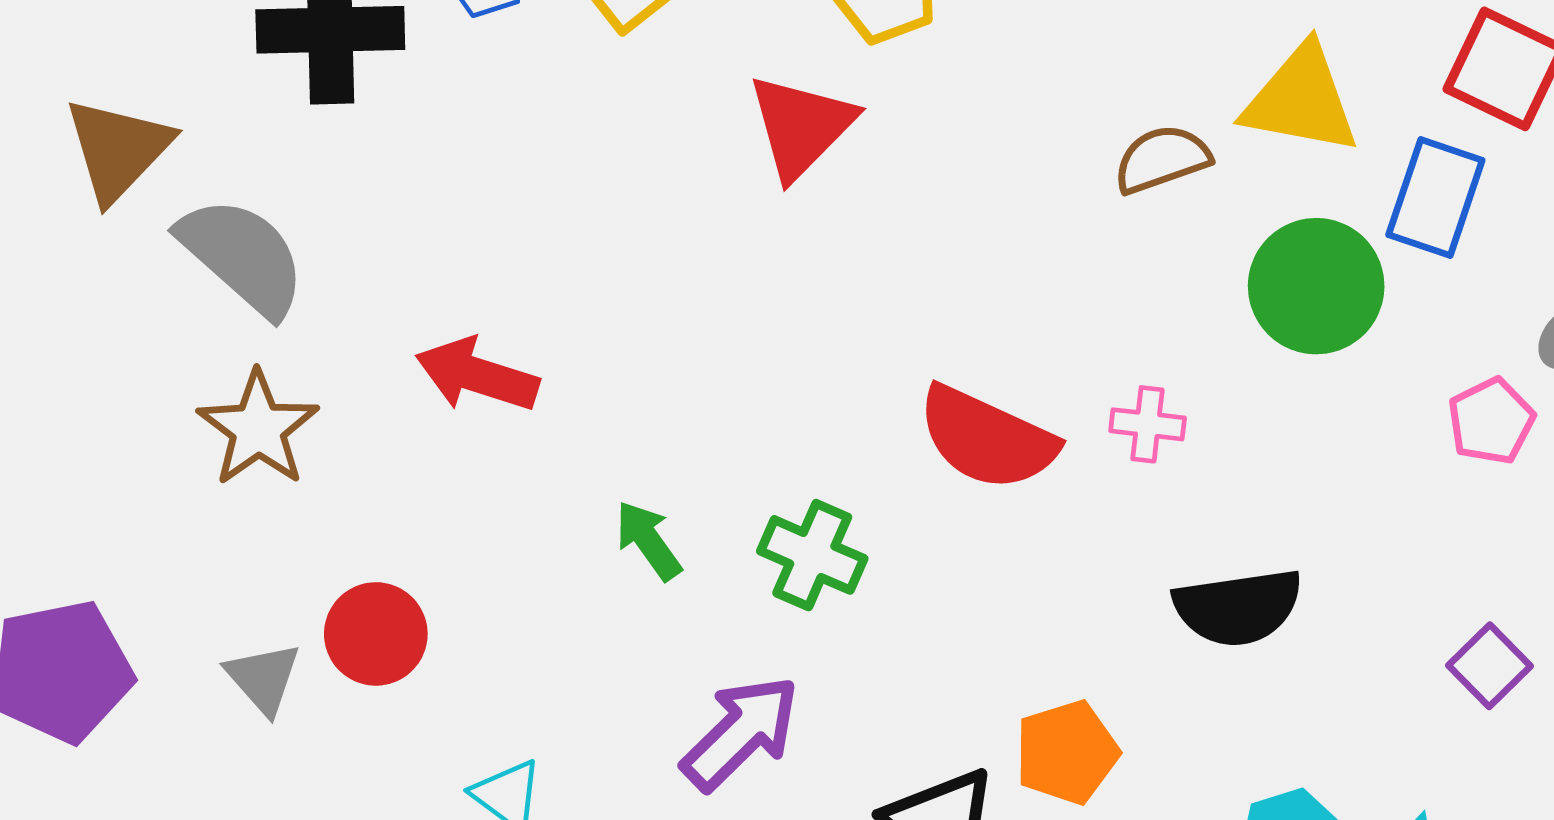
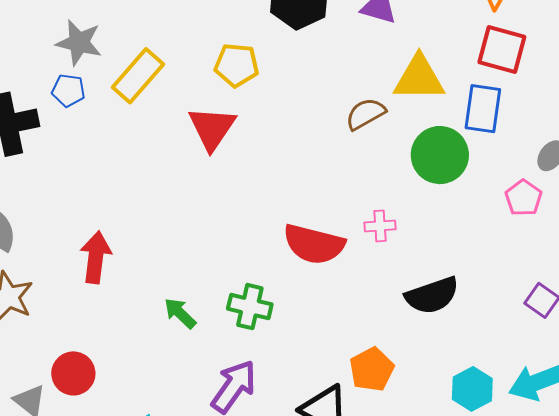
red arrow: (477, 375) -> (96, 257), turned 90

